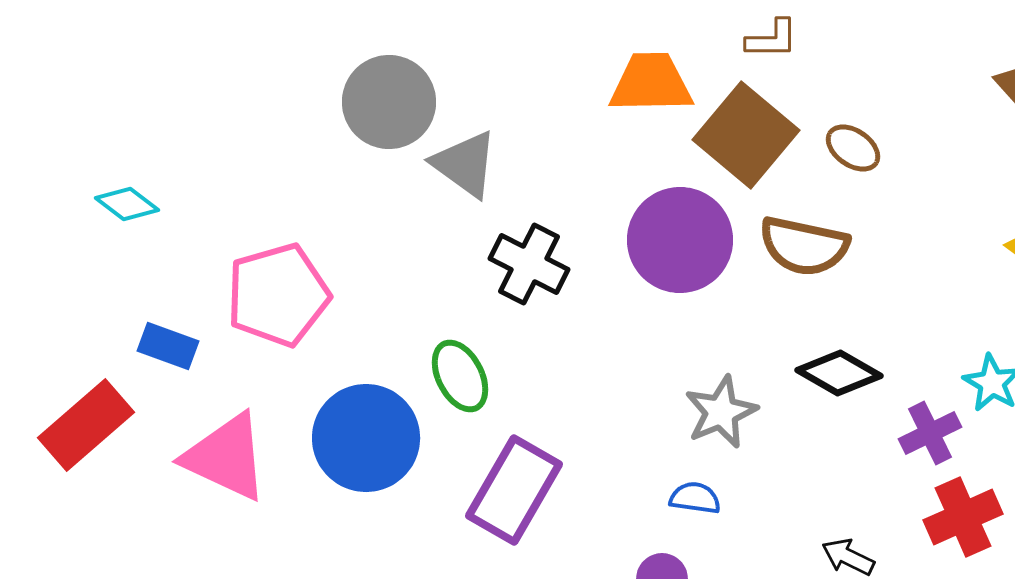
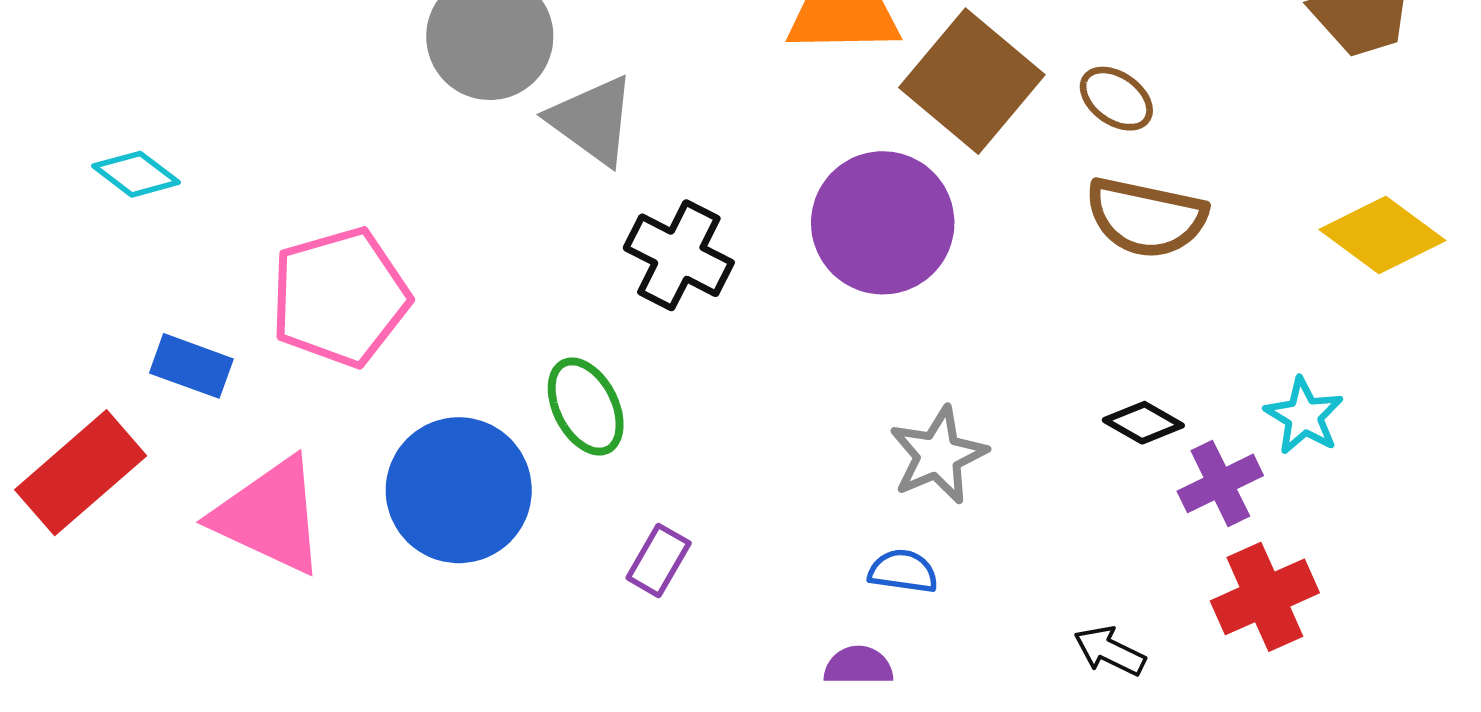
brown semicircle: (804, 246) -> (1146, 217), moved
black diamond: (839, 373) -> (1143, 423), moved, size x0.7
purple rectangle: (514, 490) -> (659, 560), size x0.5

